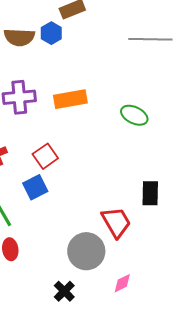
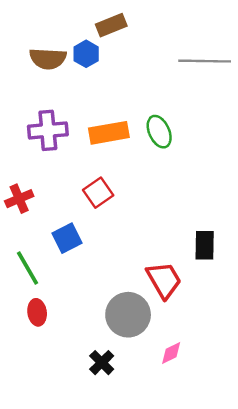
green ellipse: (134, 115) -> (159, 132), moved, turned 40
red square: (45, 156) -> (98, 193), moved

